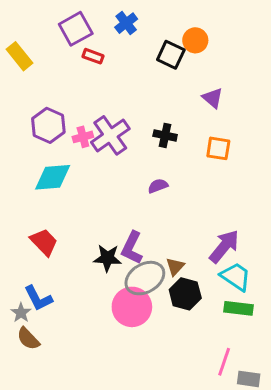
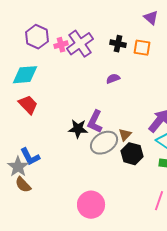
orange square: (218, 148) -> (142, 48), moved
cyan diamond: (53, 177) -> (25, 75), moved
red trapezoid: (44, 242) -> (28, 105), moved
pink circle: (132, 307) -> (91, 205), moved
gray star: (21, 313) -> (18, 167), size x1.5

